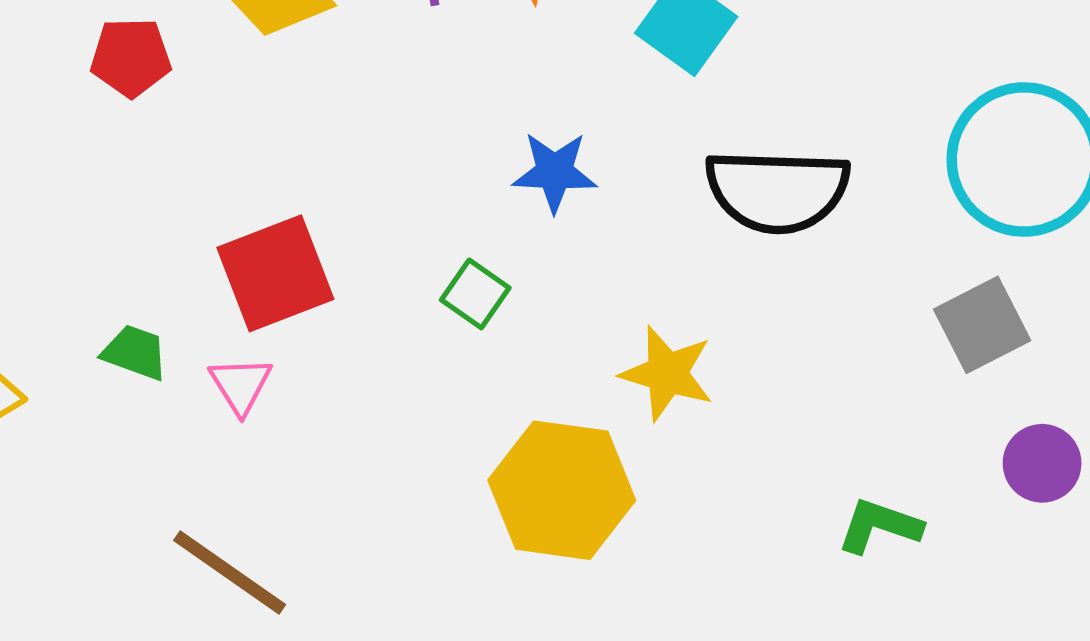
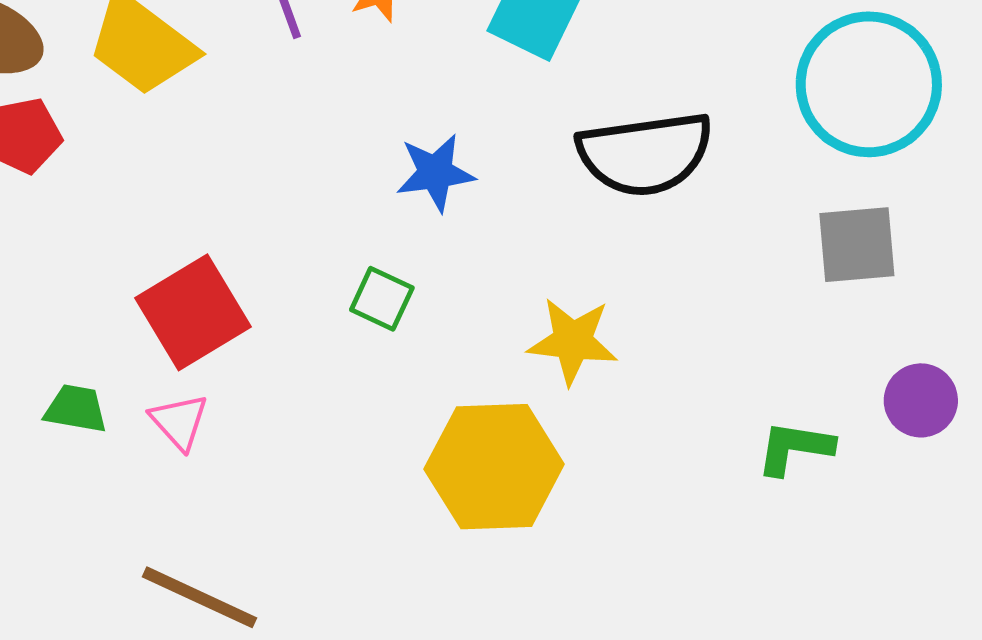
gray square: (982, 325) -> (857, 245), turned 32
purple circle: (1042, 463) -> (921, 400), moved

